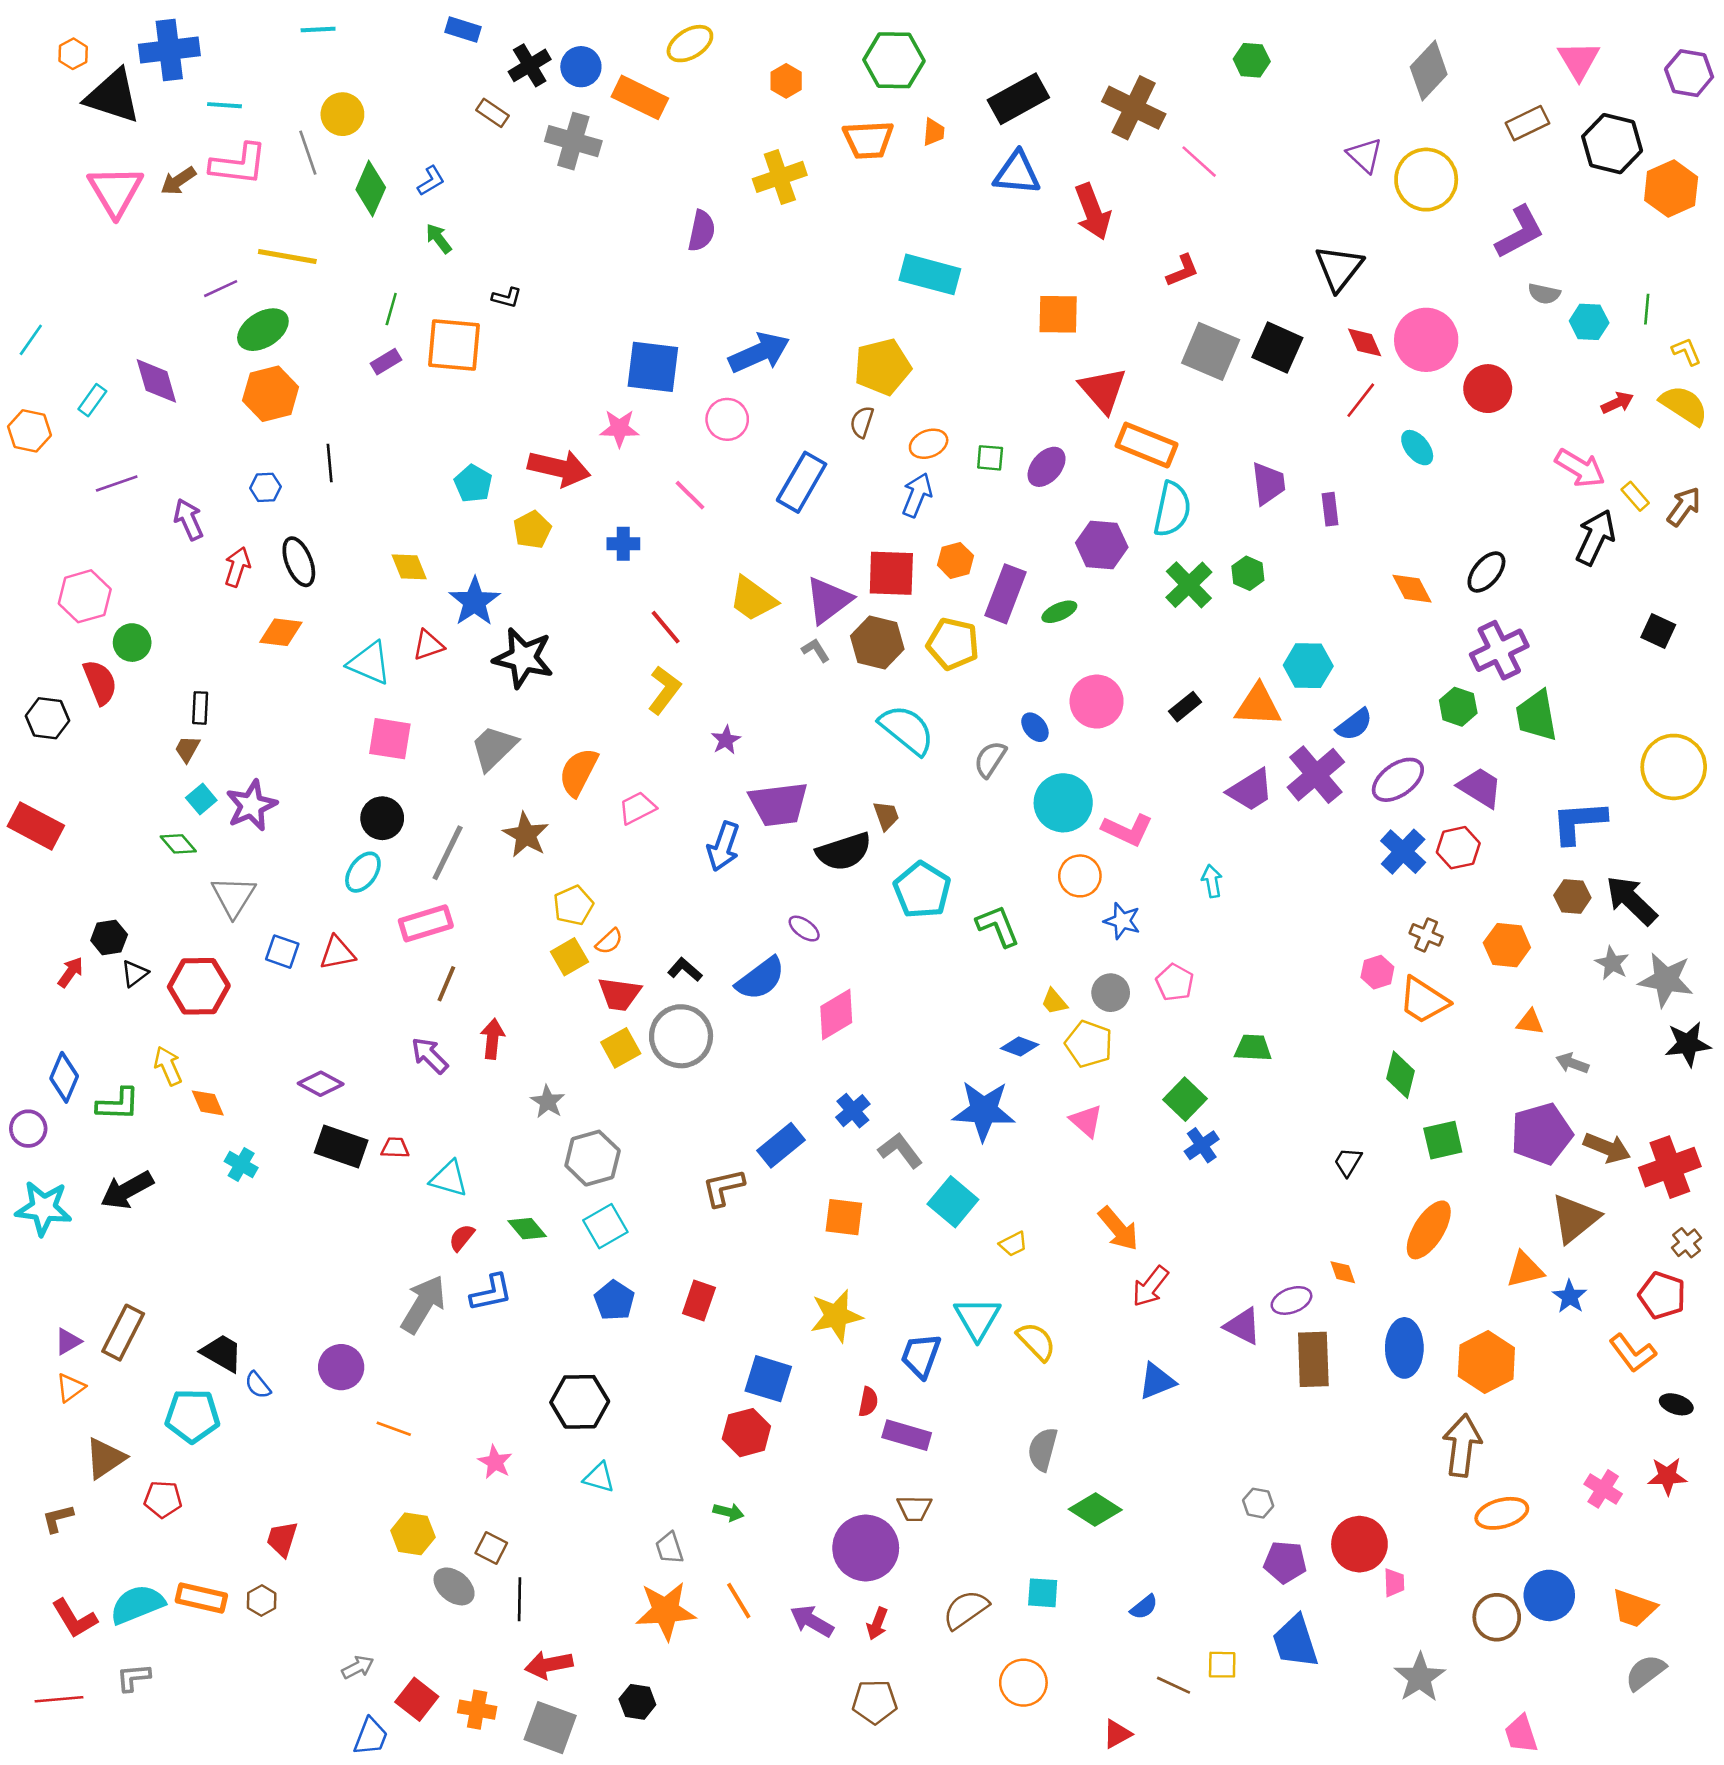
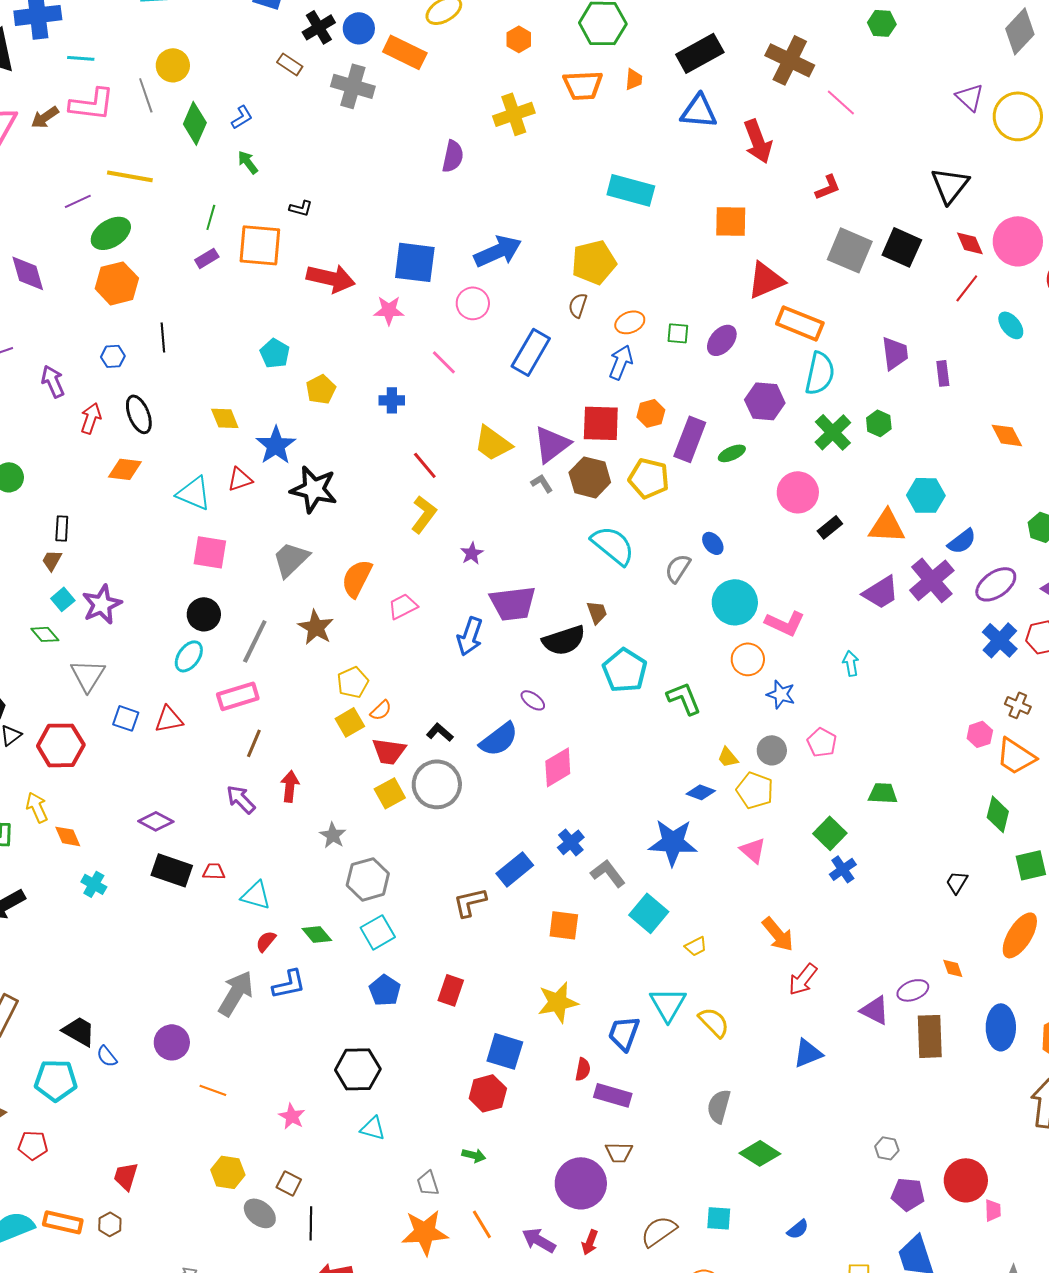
red triangle: (1103, 390) -> (766, 280), turned 48
red arrow: (559, 468) -> (331, 278), moved
pink circle: (1097, 702) -> (798, 492), moved

